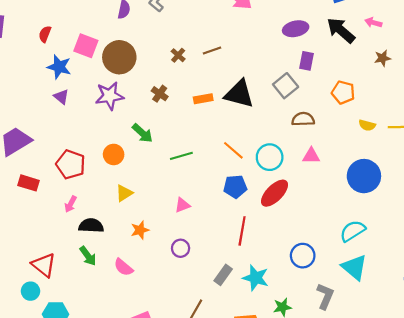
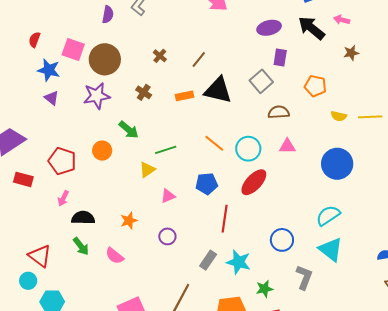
brown line: (212, 51) -> (199, 60), moved, turned -30
blue pentagon: (235, 187) -> (207, 184), moved
yellow triangle: (124, 193) -> (147, 170), moved

